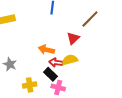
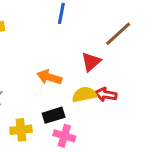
red arrow: (56, 63) -> (106, 94), moved
black rectangle: (50, 74) -> (54, 115), turned -64

